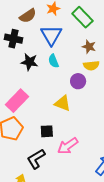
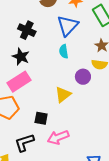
black cross: (13, 39) -> (27, 30), moved
black star: (29, 62) -> (21, 57), moved
yellow triangle: (63, 103) -> (63, 95), turned 48

